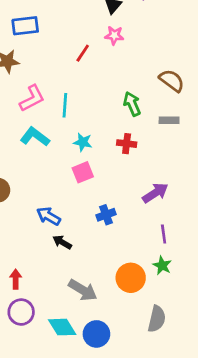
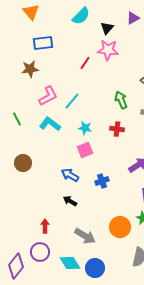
pink star: (114, 35) -> (108, 50), size x1.5
cyan line: (65, 105) -> (72, 101), turned 36
blue arrow: (49, 216) -> (70, 175), moved
red arrow: (16, 279) -> (45, 226), moved

